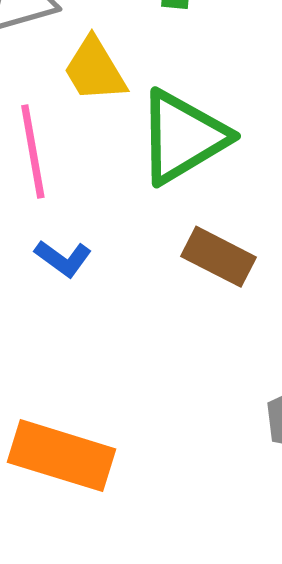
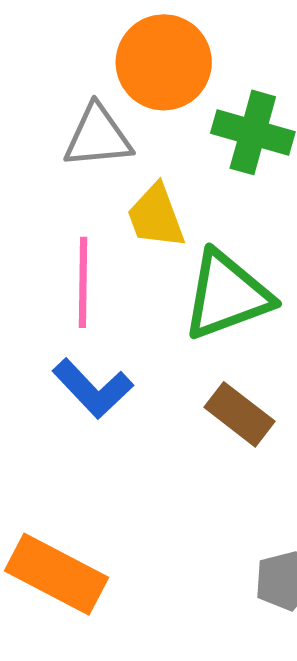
blue L-shape: (63, 258) -> (93, 389), size x1.5

